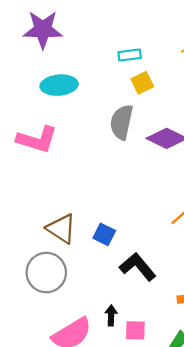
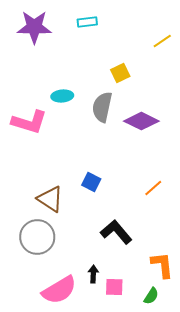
cyan rectangle: (130, 55) -> (87, 22), moved
cyan ellipse: (59, 85) -> (62, 96), moved, size x0.7
blue square: (104, 234) -> (91, 182), moved

